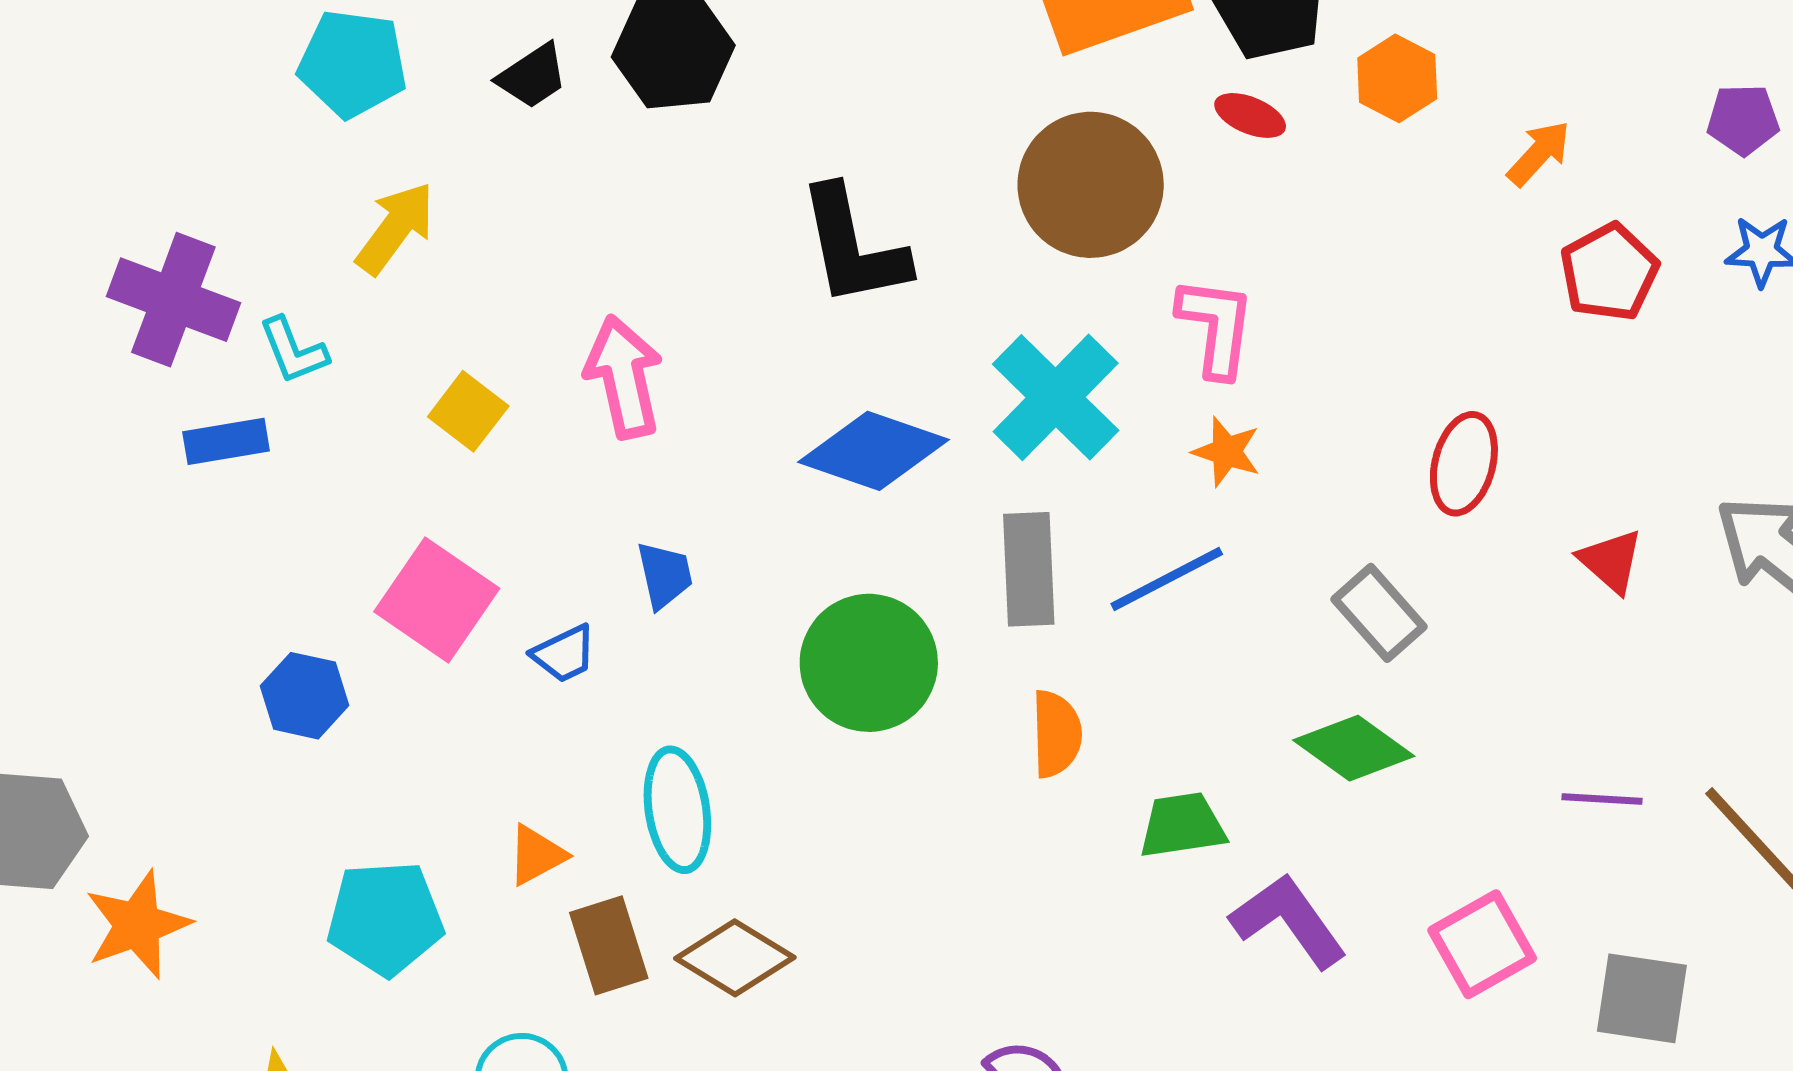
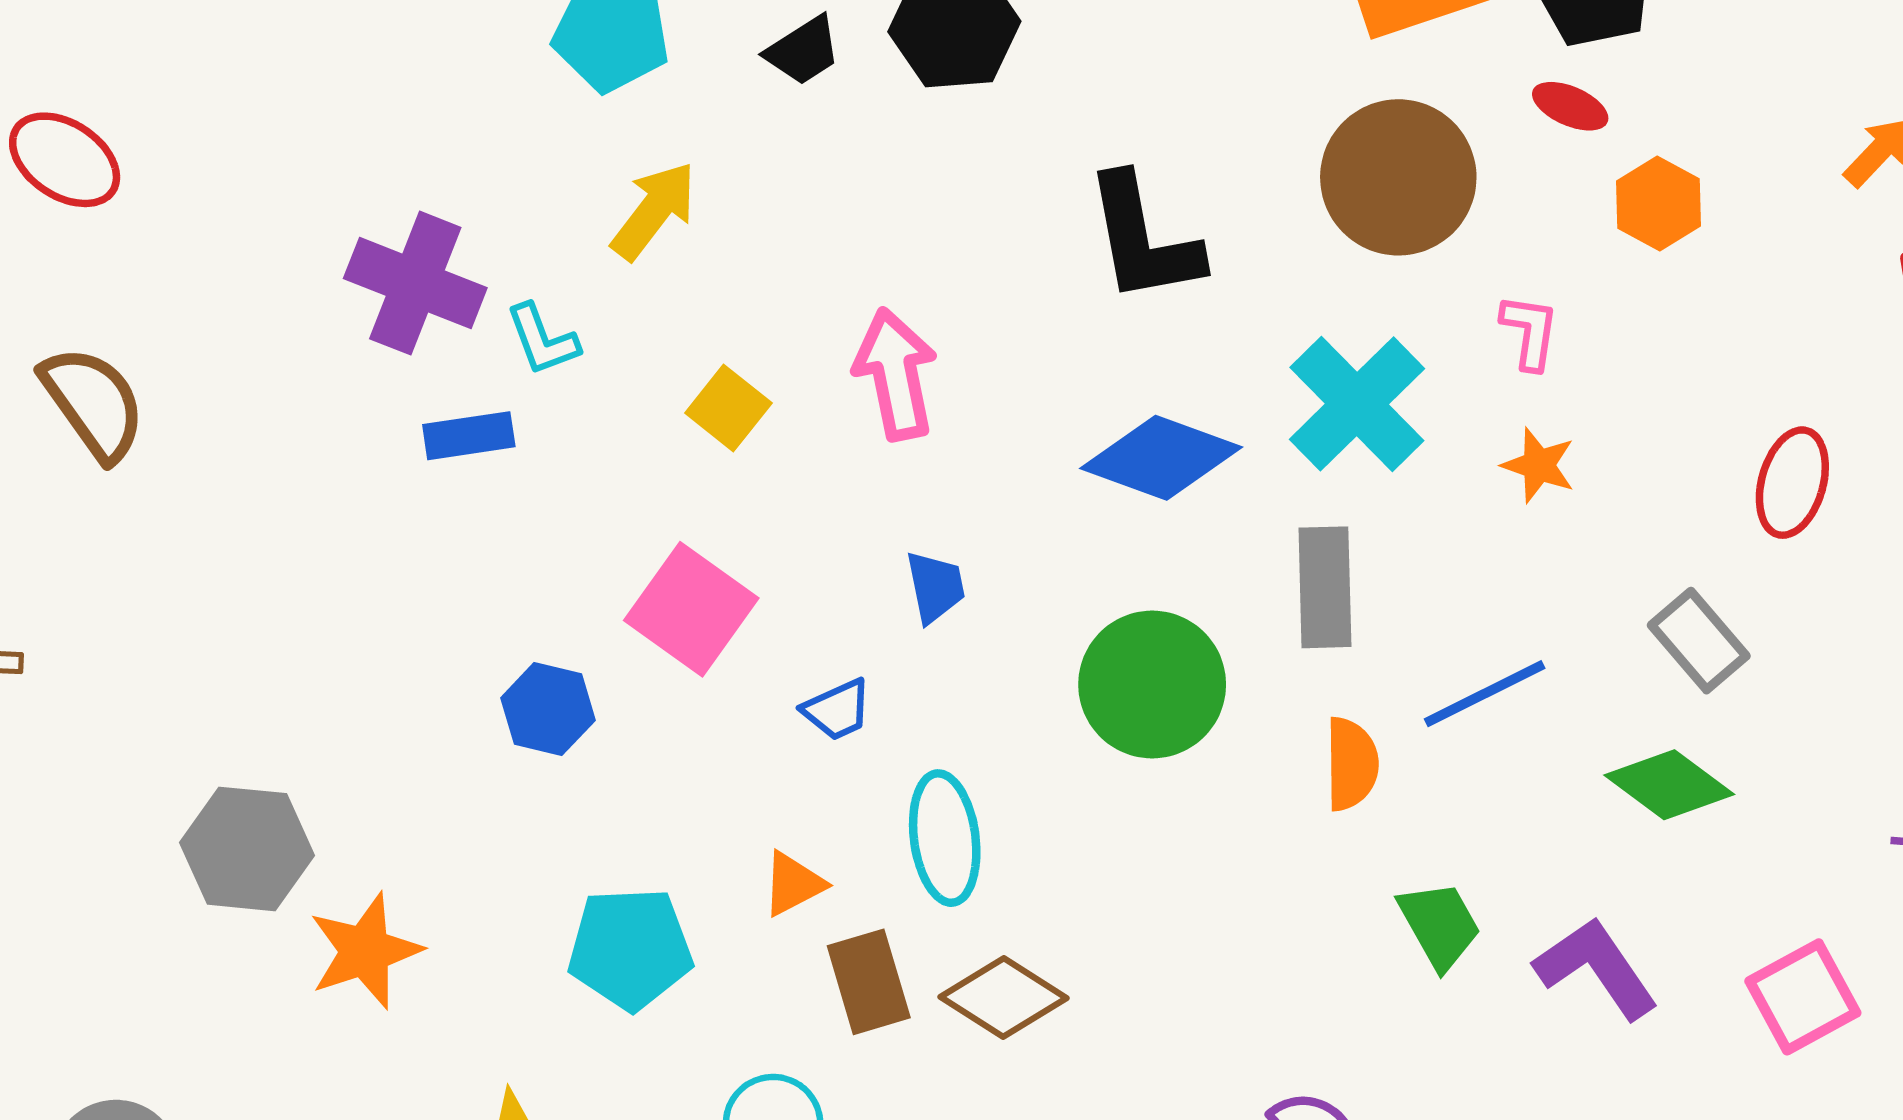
orange hexagon: (1397, 78) -> (1659, 204), moved
pink L-shape: (1216, 327) -> (1530, 332), size x0.7
blue line: (1167, 579) -> (1485, 694), moved
blue trapezoid: (564, 654) -> (837, 710), moved
green trapezoid: (1182, 825) -> (1440, 925), moved, turned 68

